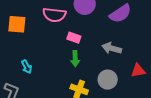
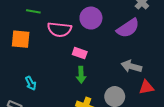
gray arrow: (112, 48) -> (131, 66), moved

